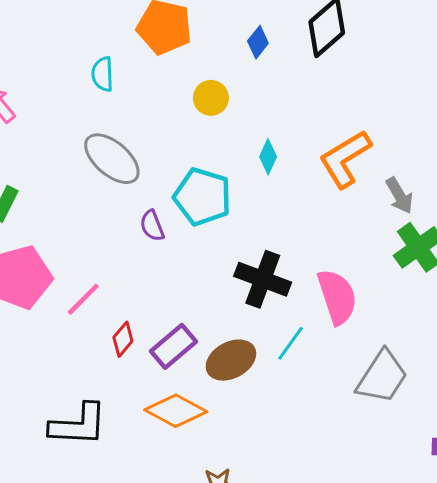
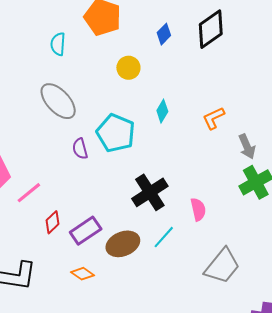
orange L-shape: (345, 159) -> (213, 118), size x0.6
black cross: (263, 279) -> (150, 192), turned 30
pink semicircle: (337, 297) -> (198, 209), size x0.6
orange diamond: (176, 411) -> (82, 274), size x0.6

